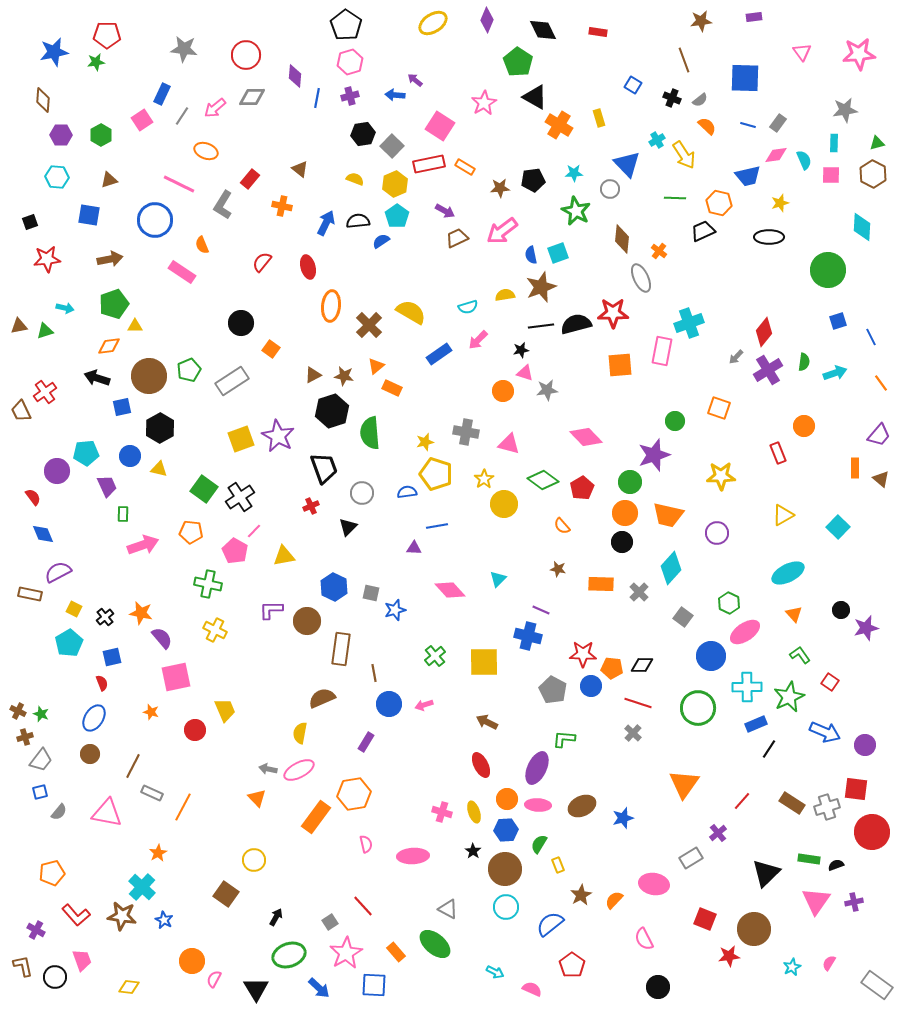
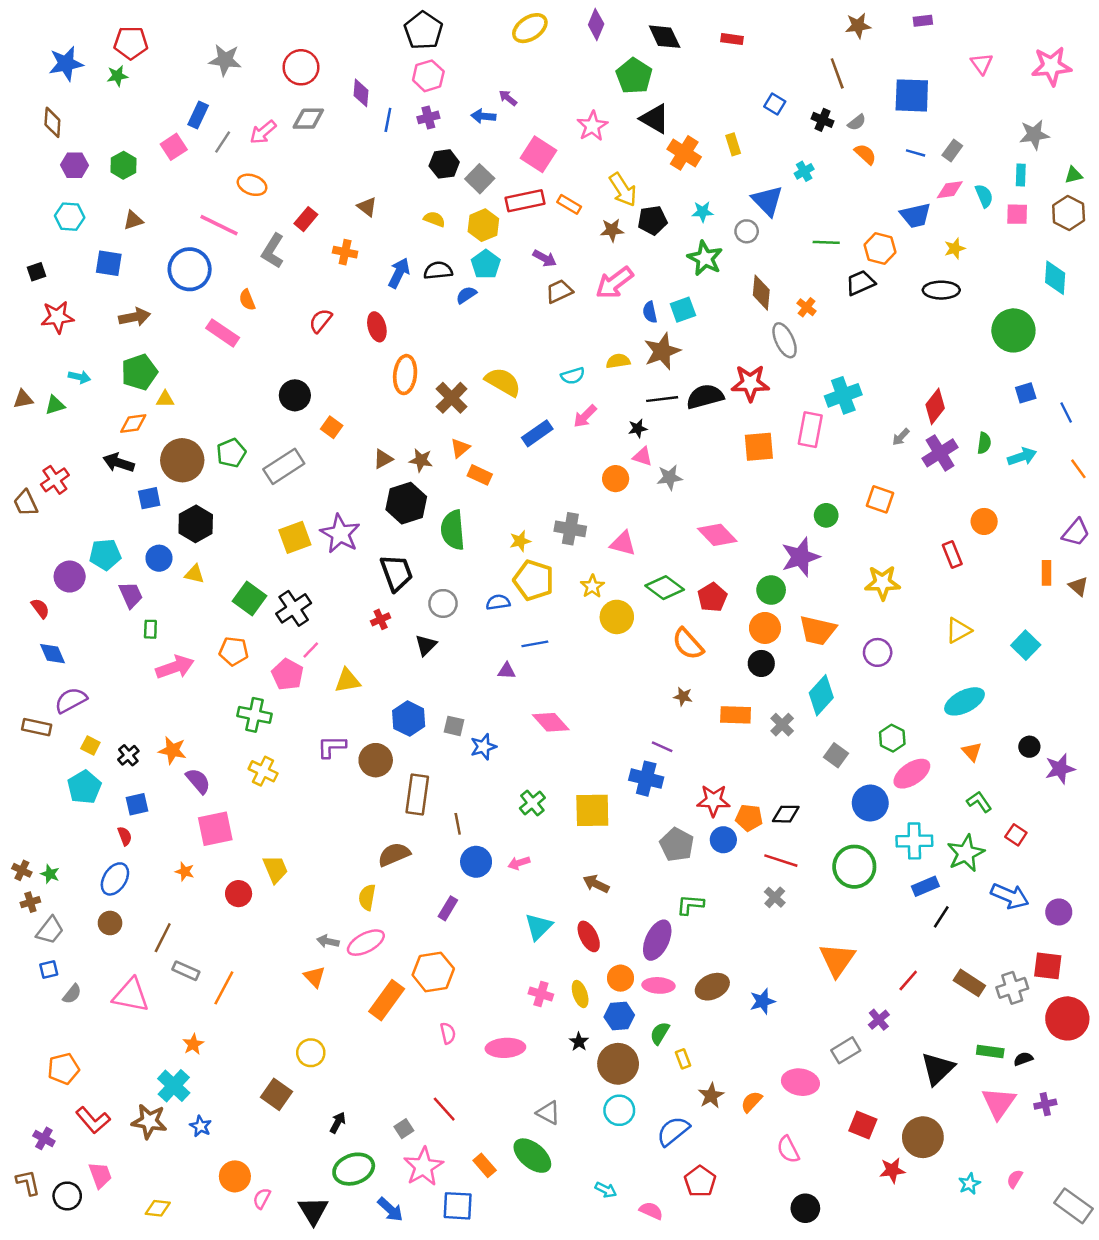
yellow arrow: (684, 155) -> (623, 190), moved
orange semicircle: (562, 526) -> (688, 644), size x1.6
cyan triangle: (498, 579) -> (538, 927), moved, size x1.4

